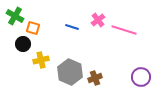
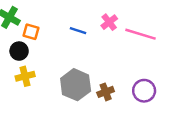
yellow cross: (41, 60) -> (25, 76), moved
purple circle: (141, 77) -> (144, 91), moved

